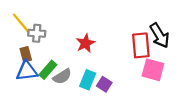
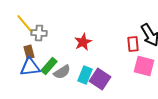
red rectangle: (141, 45) -> (133, 44), size x0.7
purple square: (104, 84) -> (100, 79), size x1.5

